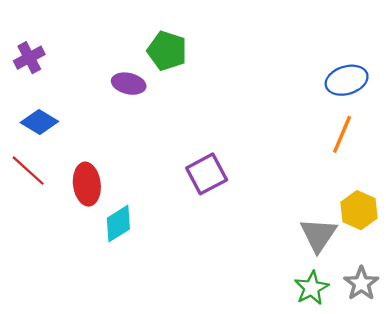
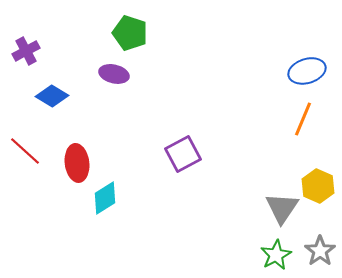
green pentagon: (167, 51) -> (130, 33), moved
blue diamond: (39, 122) -> (52, 96), moved

